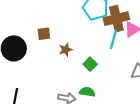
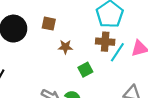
brown cross: (116, 19) -> (105, 42), moved, size x0.7

